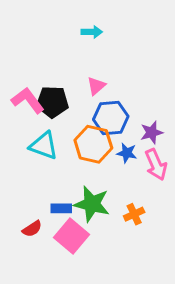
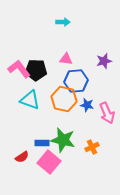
pink triangle: (96, 86) -> (66, 59), turned 48
purple star: (152, 133) -> (104, 61), moved

